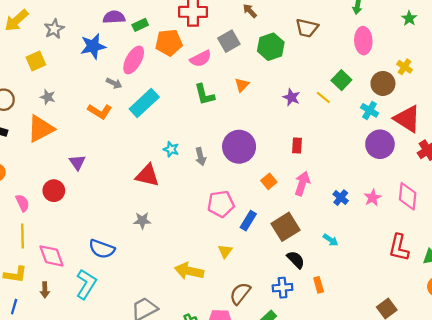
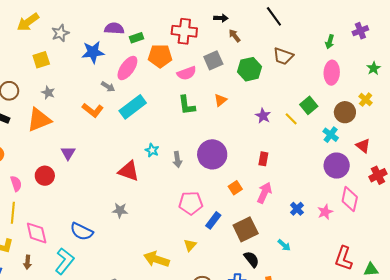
green star: (409, 18) -> (374, 68), moved
red triangle: (407, 119) -> (363, 146), size x0.6
pink diamond: (408, 196) -> (350, 199), moved

